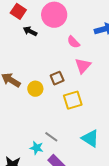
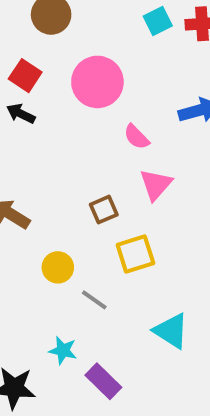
black arrow: (30, 31) -> (21, 114), moved
yellow circle: (35, 89) -> (58, 267), moved
gray line: (51, 137) -> (94, 300), moved

